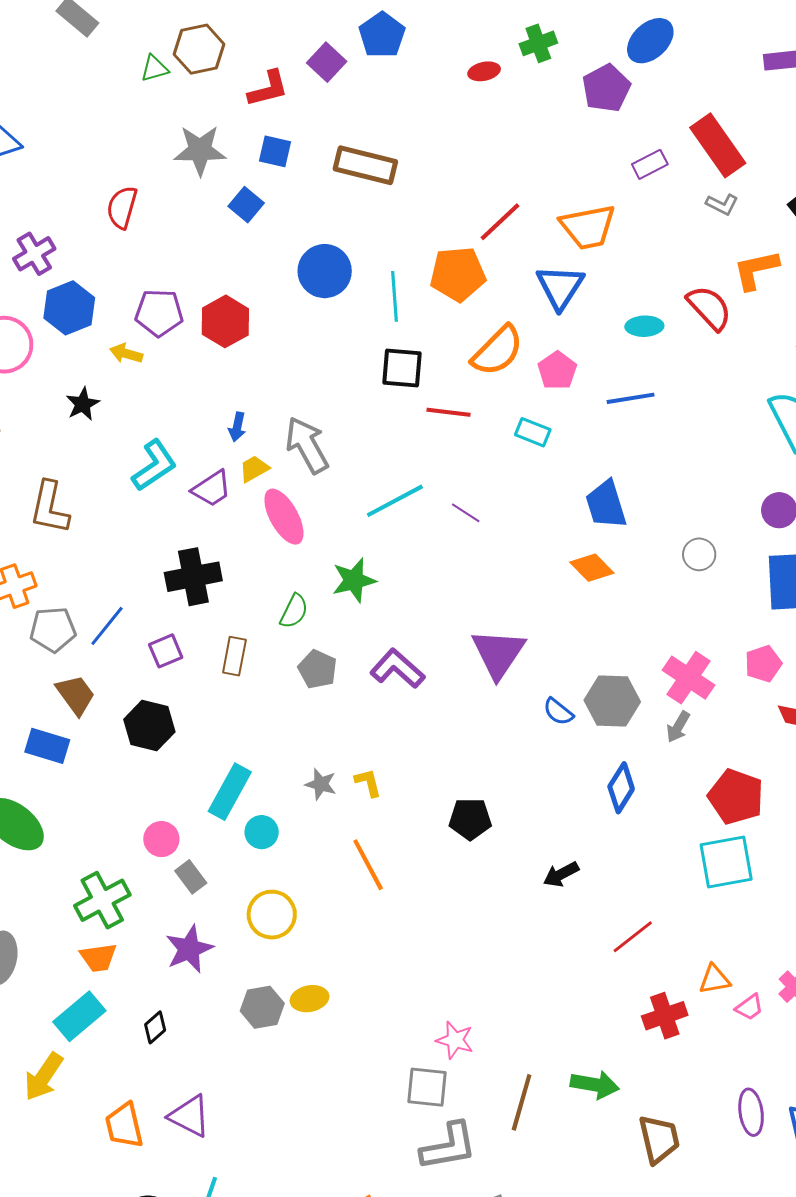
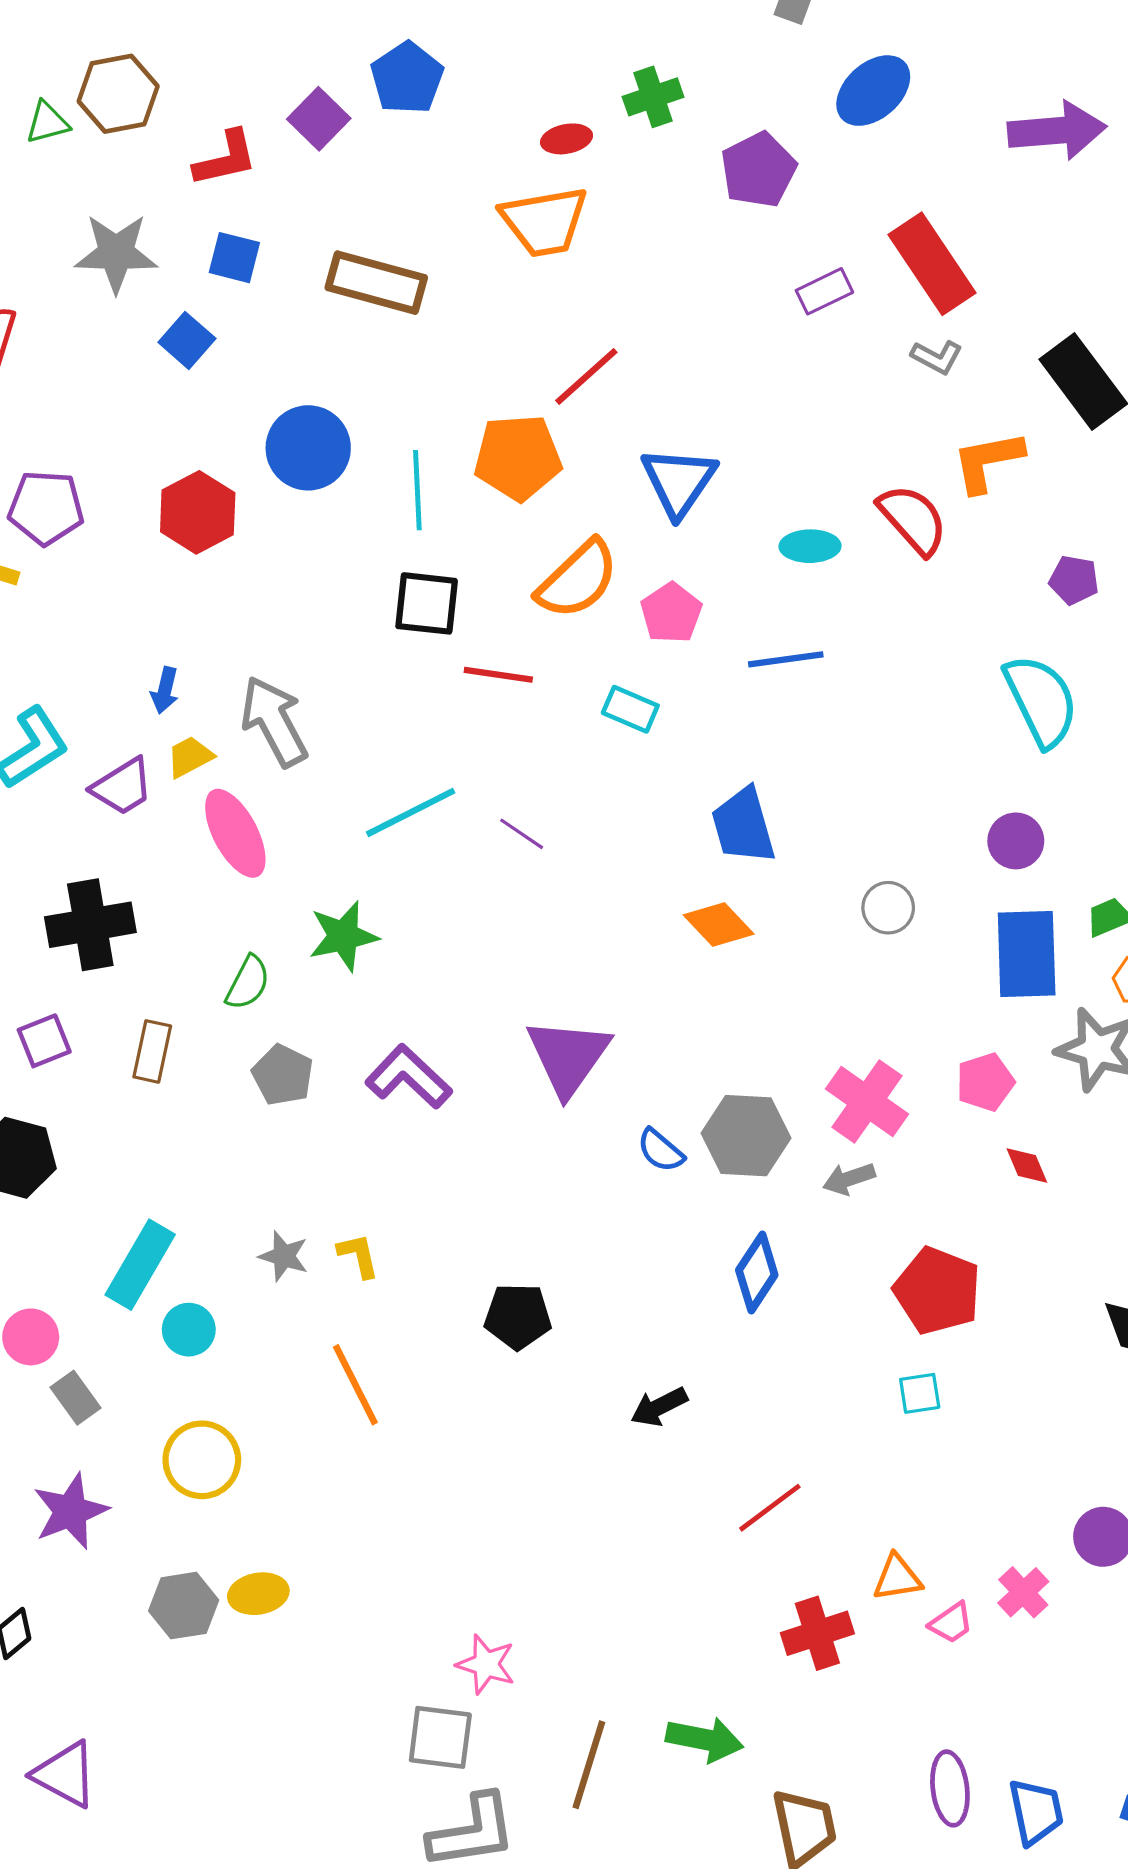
blue ellipse: (650, 41) -> (873, 91), moved
orange trapezoid: (588, 227) -> (544, 221), moved
red hexagon: (225, 321) -> (198, 512), moved
gray arrow: (678, 727) -> (849, 1179), turned 40
cyan square: (726, 862) -> (920, 1393), size x0.5

